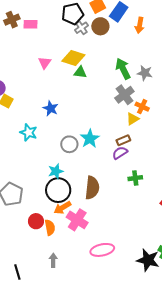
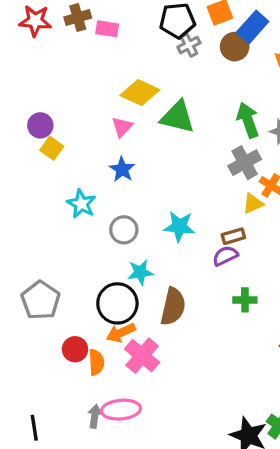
brown circle: (100, 26) -> (235, 47), moved
yellow diamond: (73, 58) -> (140, 93), moved
pink triangle: (45, 63) -> (122, 127), moved
green triangle: (80, 72) -> (178, 117), size x1.6
cyan star: (90, 139) -> (179, 226), turned 30
gray circle: (69, 144) -> (124, 230), moved
cyan star: (56, 171) -> (140, 272), moved
pink ellipse: (102, 250) -> (121, 410), moved

